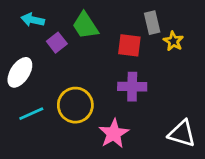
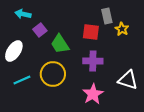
green trapezoid: (85, 25) -> (60, 44), moved
pink star: (114, 134) -> (93, 94), moved
white triangle: (182, 134) -> (128, 80), moved

